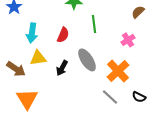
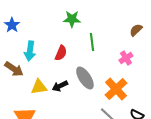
yellow triangle: (38, 58) -> (39, 87), moved
black arrow: (62, 68) -> (60, 86), turned 35
brown arrow: (16, 69) -> (14, 69), moved

